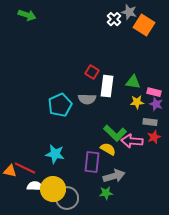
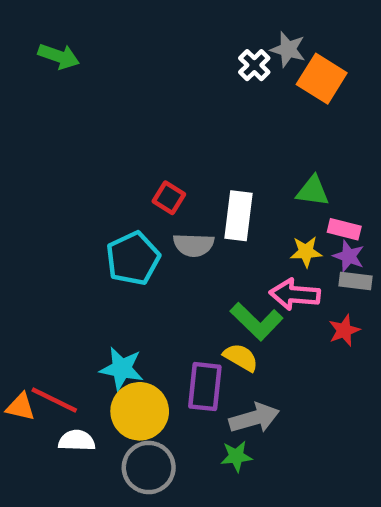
red square: (92, 72) -> (169, 198), moved
green triangle: (133, 82) -> (313, 191), moved
gray rectangle: (150, 122) -> (355, 281), moved
pink arrow: (132, 141) -> (295, 294), moved
yellow circle: (53, 189) -> (140, 411), moved

